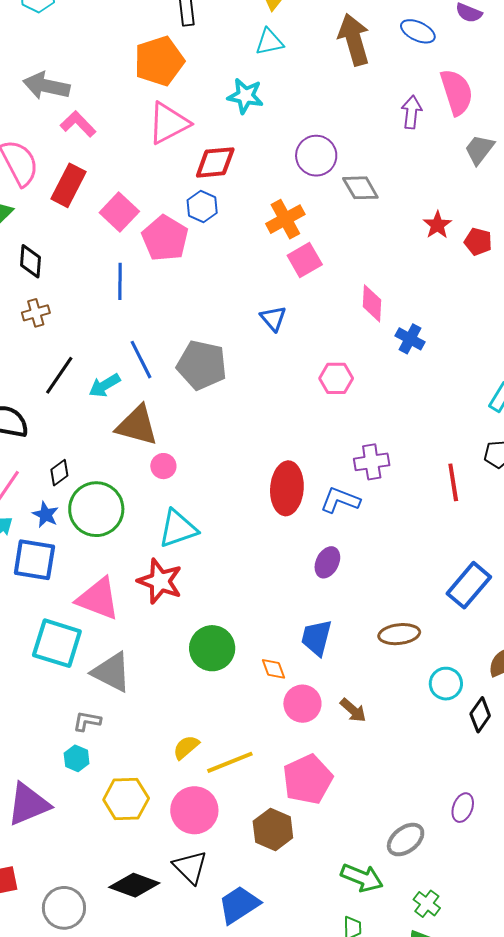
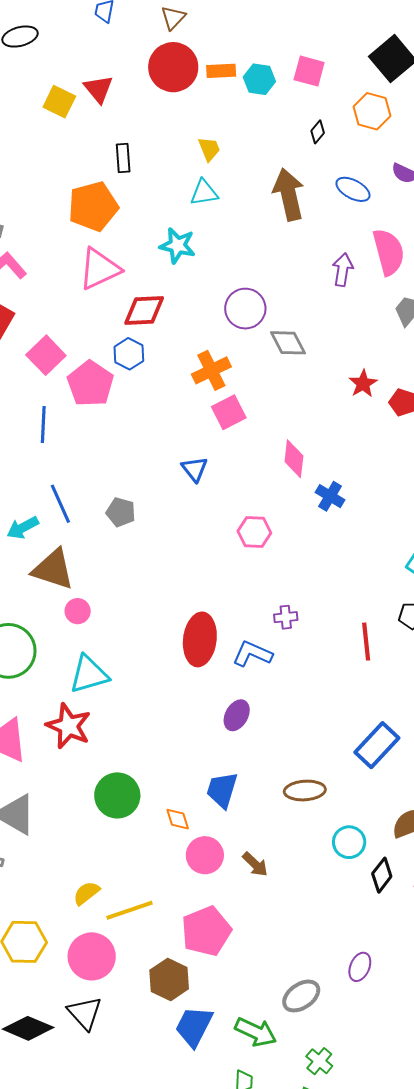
gray pentagon: (202, 365) -> (121, 512), size x0.6
purple cross: (372, 462) -> (286, 617), size x0.7
blue trapezoid: (239, 905) -> (194, 1026), moved, turned -33

